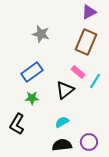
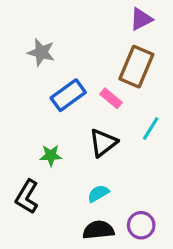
gray star: (41, 34) -> (41, 52), moved
blue rectangle: (32, 72) -> (68, 95), moved
pink rectangle: (78, 72) -> (111, 98), moved

